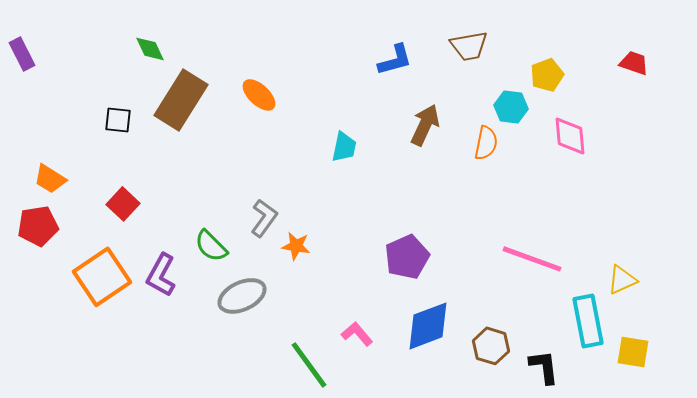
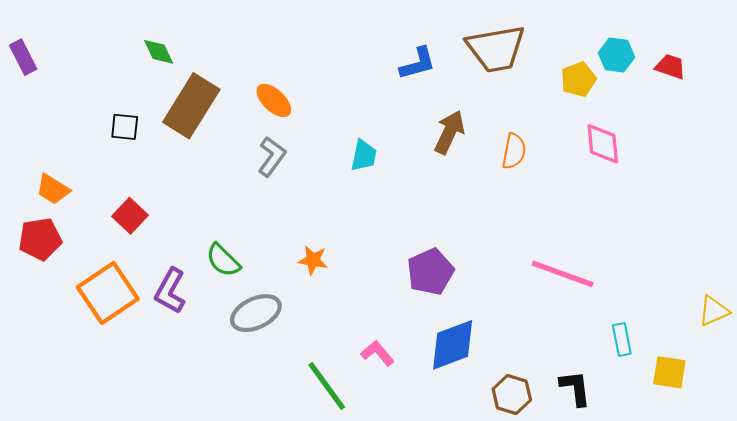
brown trapezoid: (469, 46) -> (496, 49), size x1.5
cyan hexagon: (511, 107) -> (617, 55), moved
gray L-shape: (264, 218) -> (272, 157), moved
yellow triangle: (622, 280) -> (714, 311), moved
cyan rectangle: (588, 321) -> (622, 339), size x0.6
brown hexagon: (491, 346) -> (512, 394), moved

